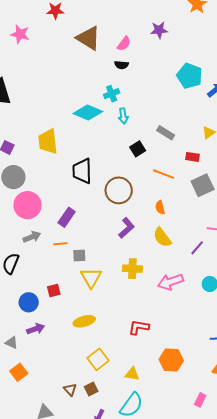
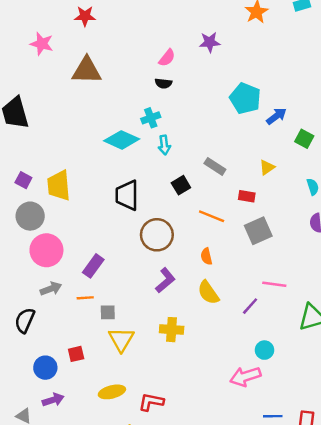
brown triangle: (88, 38) -> (87, 70), moved, turned -32
yellow trapezoid: (48, 141) -> (59, 186), moved
black trapezoid: (82, 171) -> (127, 195), moved
pink arrow: (171, 282) -> (245, 376), moved
red L-shape: (139, 327) -> (151, 402), moved

